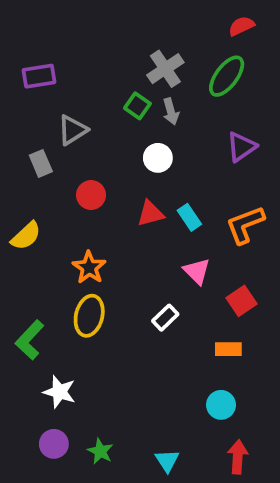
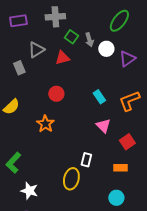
gray cross: (165, 69) -> (55, 17), moved, turned 30
white circle: (158, 158) -> (106, 49), moved
red circle: (91, 195) -> (56, 94), moved
red triangle: (150, 214) -> (62, 58), moved
yellow ellipse: (89, 316) -> (71, 179), moved
white rectangle: (165, 318) -> (86, 160), moved, turned -32

